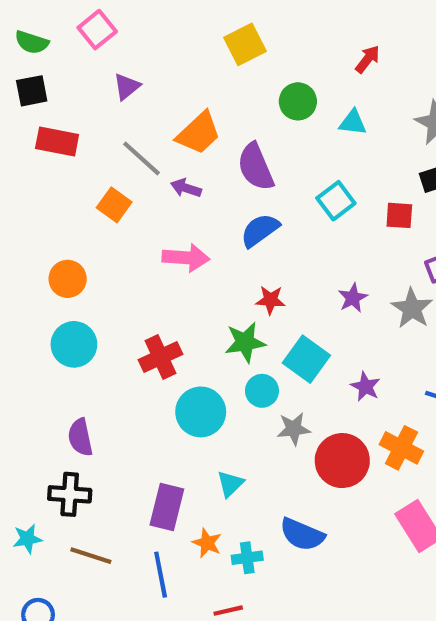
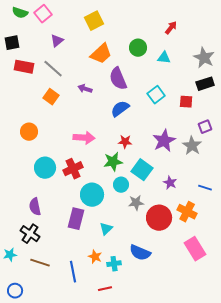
green semicircle: (32, 42) -> (20, 13), moved
yellow square: (245, 44) -> (94, 21), moved
orange trapezoid: (199, 133) -> (101, 54), moved
gray line: (142, 158) -> (53, 69), moved
pink arrow: (186, 258) -> (84, 138), moved
purple star: (353, 298) -> (164, 141), size x1.6
cyan circle: (74, 344) -> (45, 168), moved
black cross: (70, 494) -> (30, 234), turned 30
purple rectangle: (167, 507) -> (76, 219), moved

